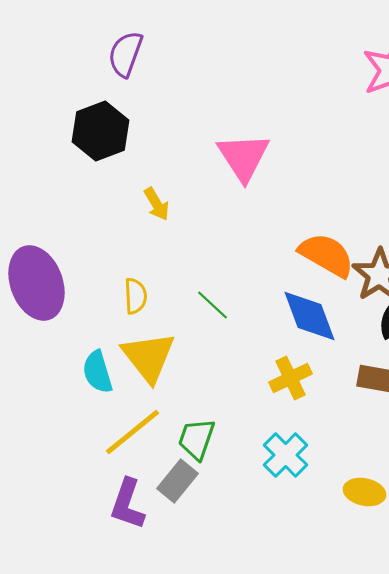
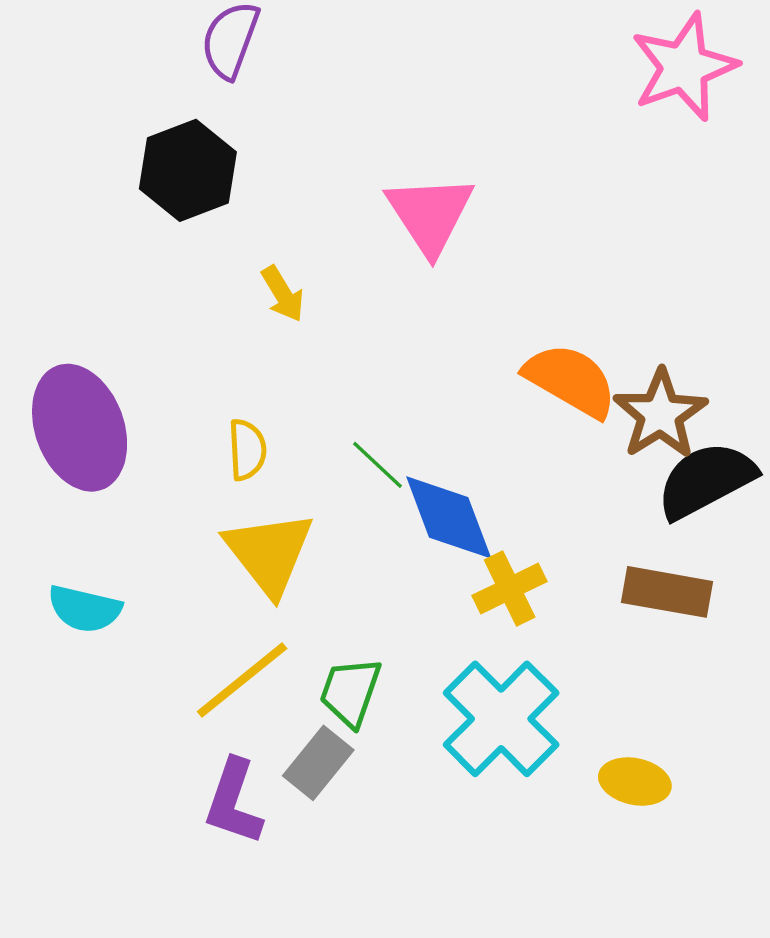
blue diamond: (310, 316) -> (449, 517), moved
cyan semicircle: (98, 372) -> (85, 609), moved, turned -60
cyan cross: (286, 455) -> (501, 719), size x1.5

